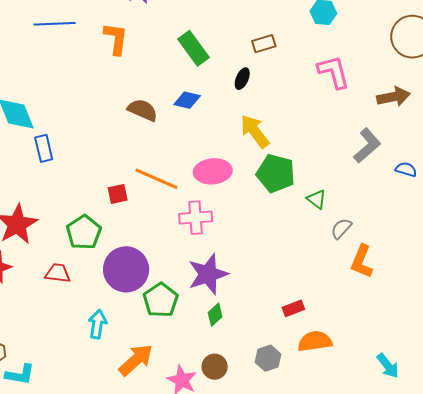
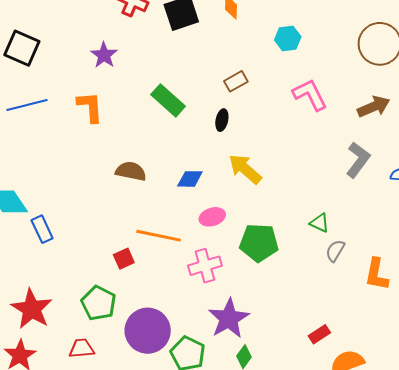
blue diamond: (187, 100) -> (190, 179), moved
pink ellipse: (213, 171) -> (212, 217), size x0.7
green pentagon: (276, 173) -> (259, 243), moved
gray semicircle: (341, 228) -> (335, 251), moved

